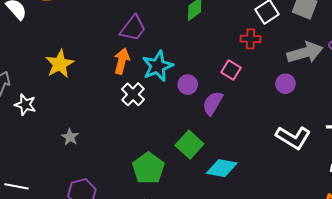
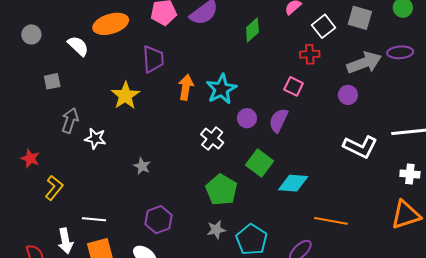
purple trapezoid: (133, 28) -> (153, 59), moved, turned -36
purple circle: (188, 85) -> (247, 118), moved
white cross: (133, 94) -> (212, 139), moved

